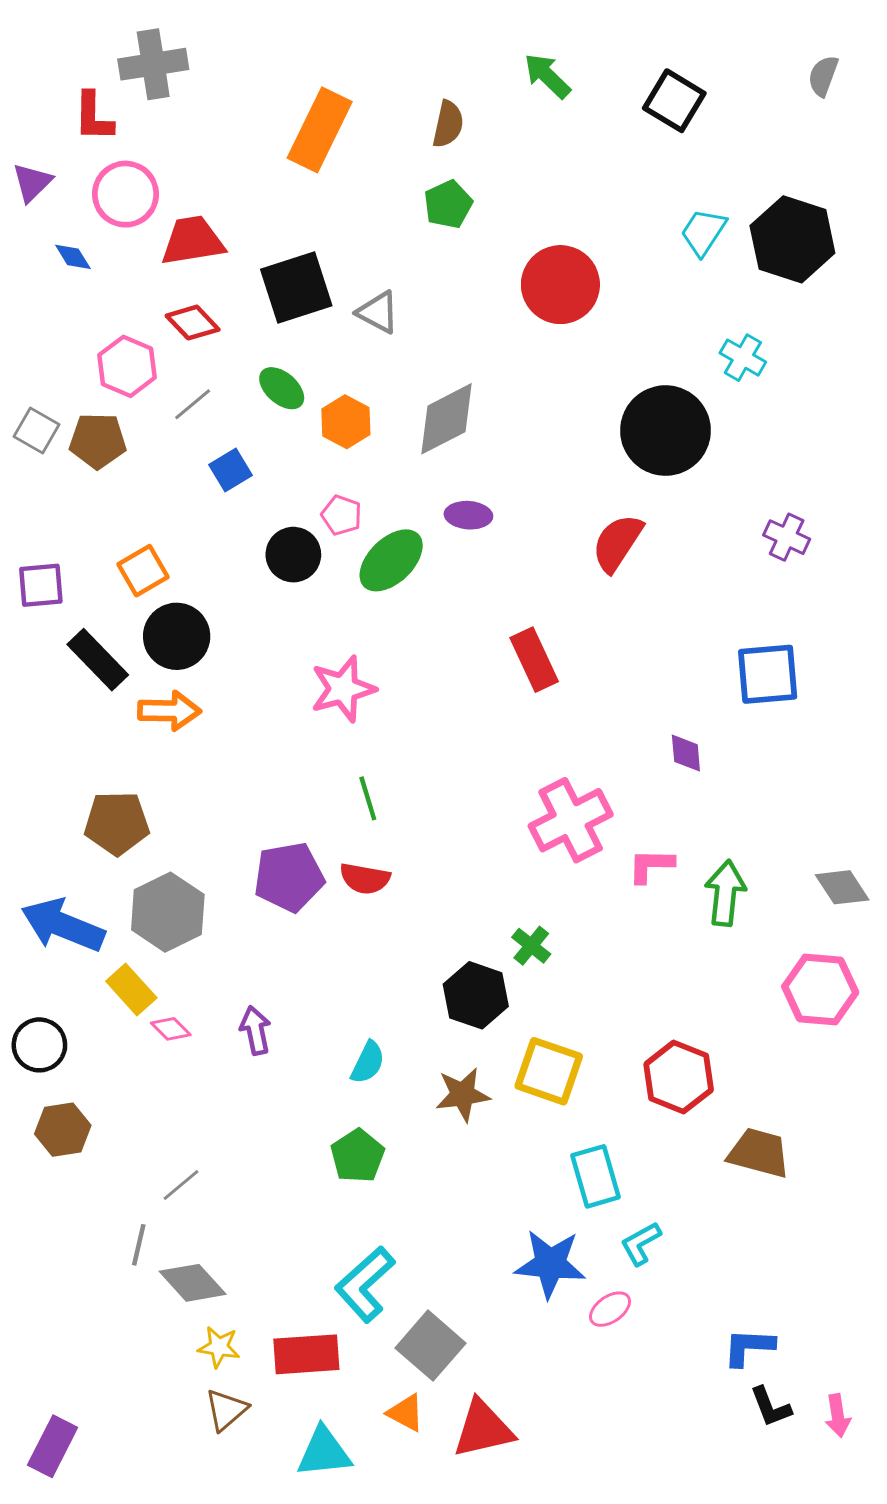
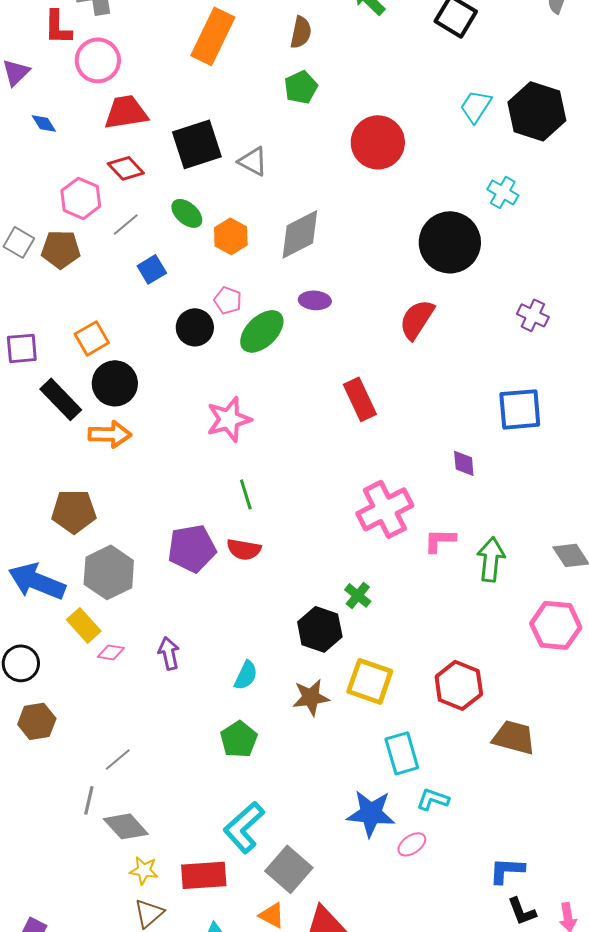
pink circle: (126, 194) -> (98, 60), moved
pink diamond: (171, 1029) -> (111, 652), turned -36
cyan L-shape: (641, 1243) -> (433, 799), turned 48

